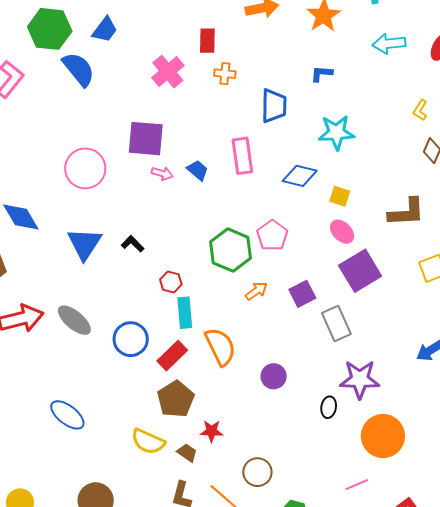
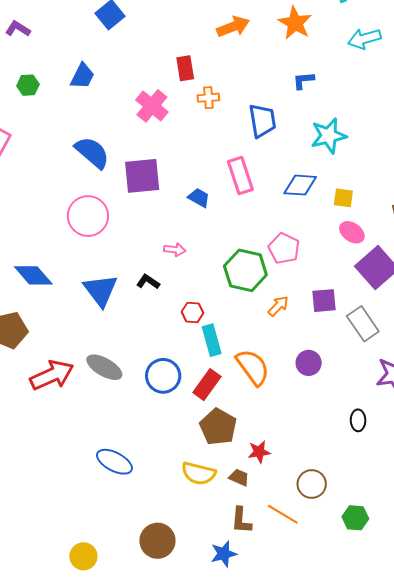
green hexagon: (50, 29) -> (28, 85), size x0.5
blue semicircle: (79, 69) -> (92, 153), moved
pink arrow: (162, 174) -> (175, 250), moved
purple square: (302, 294) -> (324, 301), turned 32
purple circle: (274, 376) -> (309, 363), moved
black ellipse: (329, 407) -> (358, 420), moved

